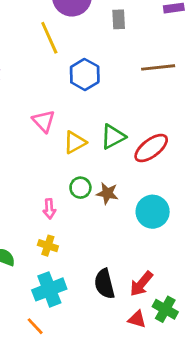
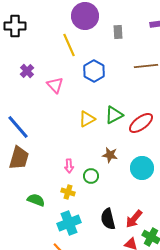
pink triangle: (44, 121) -> (55, 85), moved
green circle: (80, 188) -> (91, 176), moved

